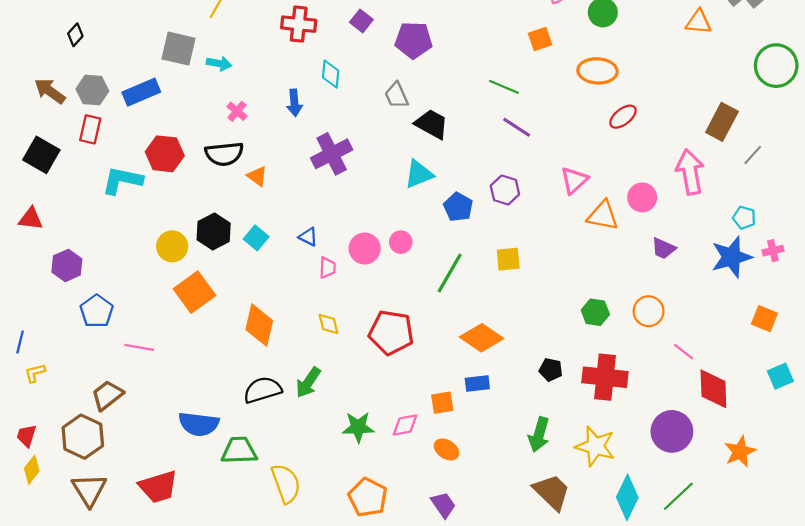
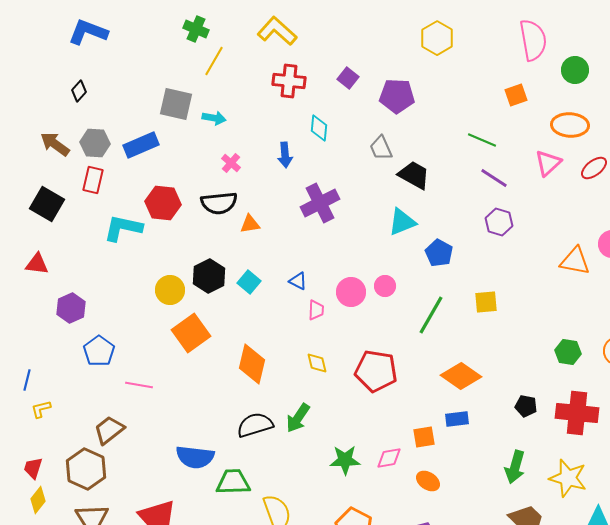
orange triangle: (257, 176) -> (250, 224), turned -45
pink triangle: (574, 180) -> (548, 163), moved
purple hexagon: (505, 190) -> (499, 222), moved

